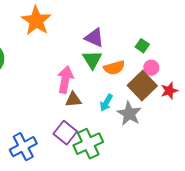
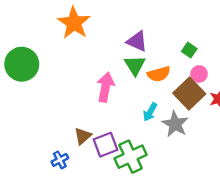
brown triangle: (73, 100) -> (83, 136), moved, turned -36
purple square: (65, 133) -> (106, 145), turned 30
blue cross: (23, 147) -> (60, 160), size x0.6

